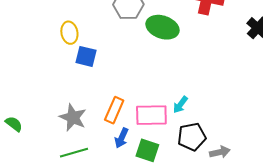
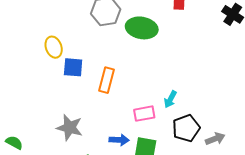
orange rectangle: (114, 110) -> (106, 80), moved
pink rectangle: (151, 115) -> (144, 114), size x0.7
blue arrow: (122, 138) -> (119, 140), turned -102

